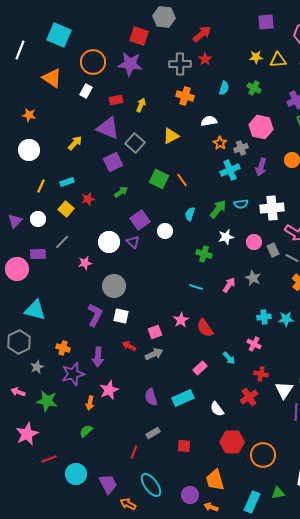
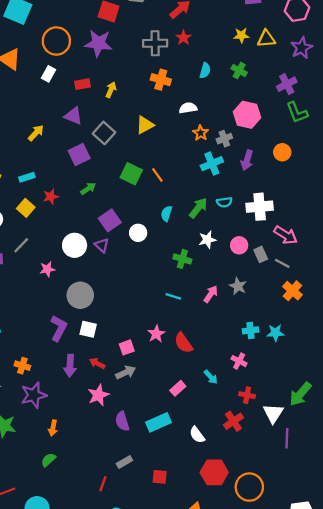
purple triangle: (108, 128) -> (73, 116), size x0.7
purple arrow: (98, 357) -> (70, 366), moved
pink star: (109, 390) -> (98, 395), moved

